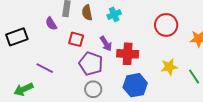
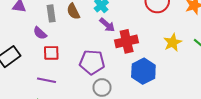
red square: (76, 39) -> (51, 53), moved
purple arrow: (106, 44) -> (107, 25), moved

